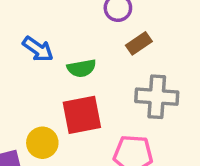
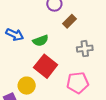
gray cross: (157, 97) -> (85, 49), size x0.7
red square: (82, 115) -> (46, 66), turned -30

